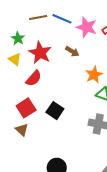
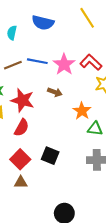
pink star: (87, 27) -> (64, 64), turned 30
brown triangle: (22, 130) -> (21, 182), turned -32

